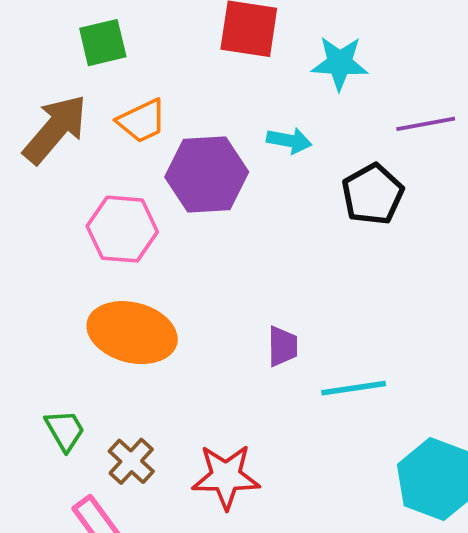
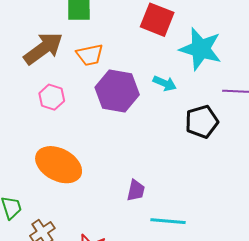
cyan star: (340, 63) -> (201, 49), size x1.4
pink hexagon: (122, 229) -> (52, 97), moved, size x0.7

